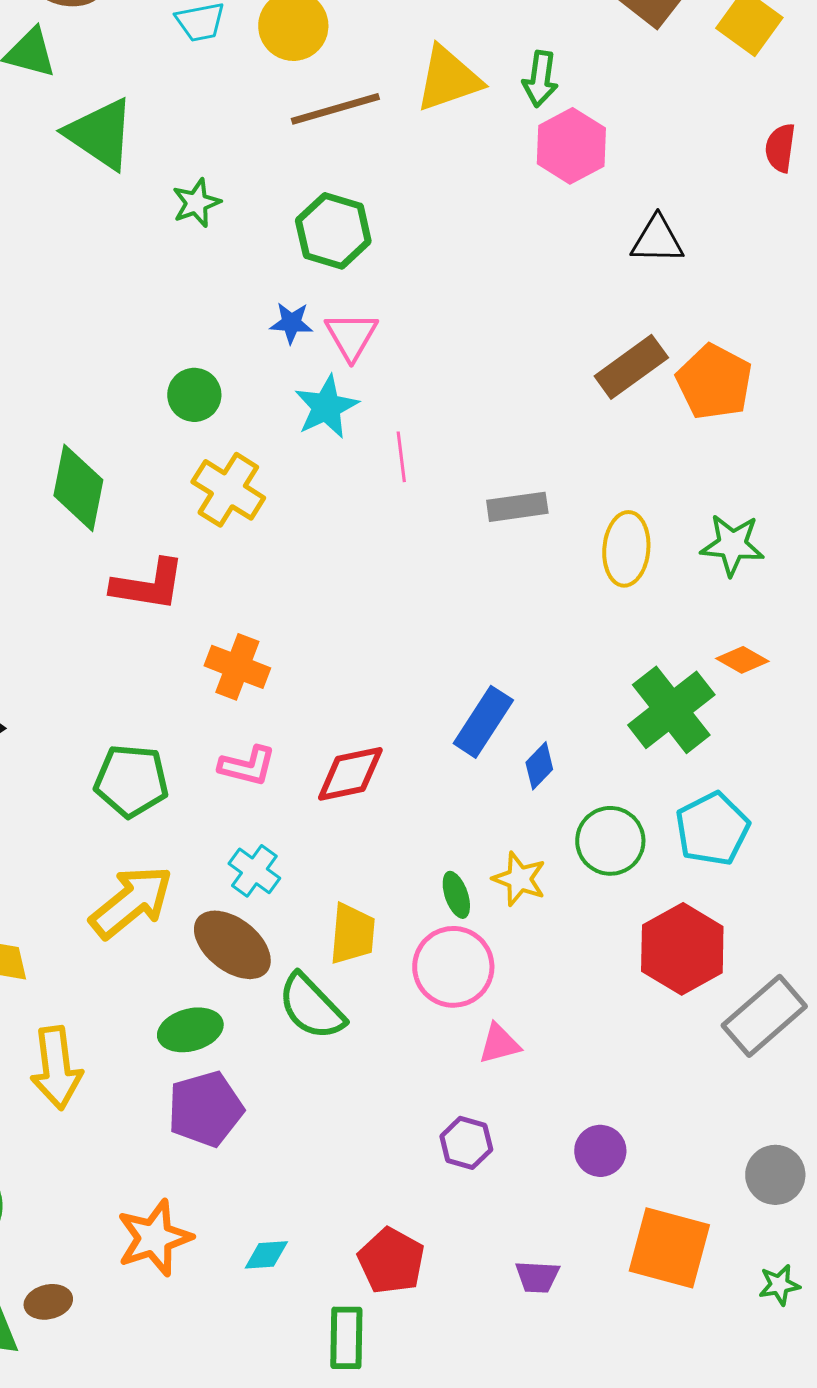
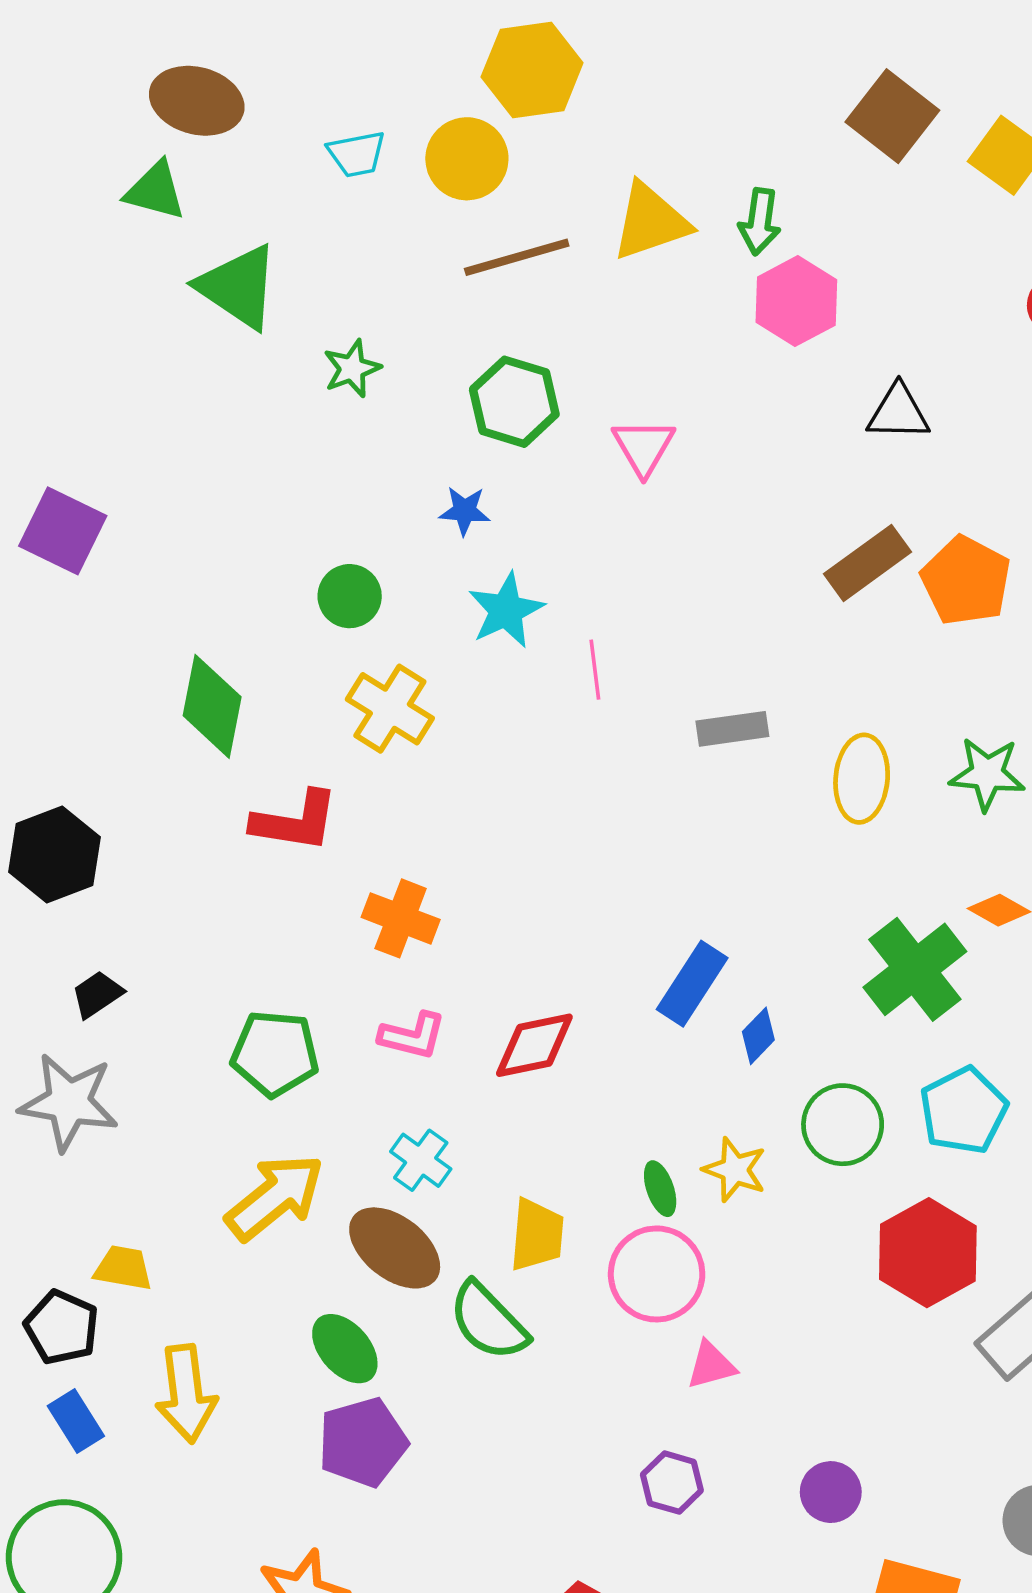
pink triangle: (351, 336) -> (644, 447), moved
green ellipse: (190, 1030) -> (345, 1349), turned 64

